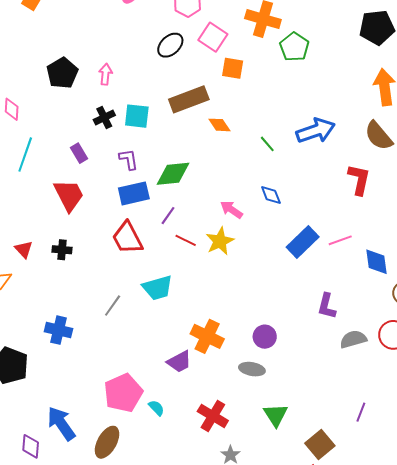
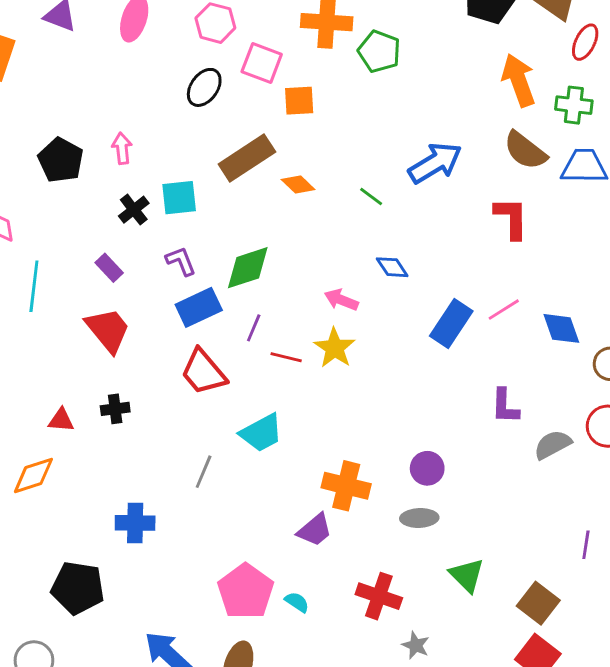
red triangle: (24, 249) -> (61, 420), turned -30

